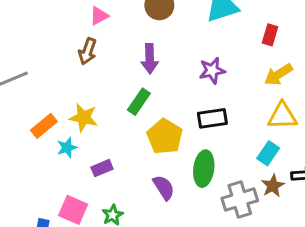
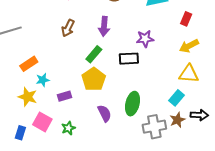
brown arrow: (88, 51) -> (68, 28), moved
yellow star: (84, 118) -> (28, 97), moved
black rectangle: (212, 118) -> (129, 59), moved
yellow pentagon: (165, 137) -> (94, 79), moved

